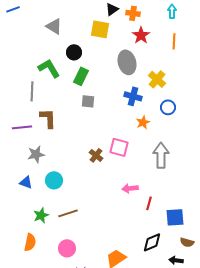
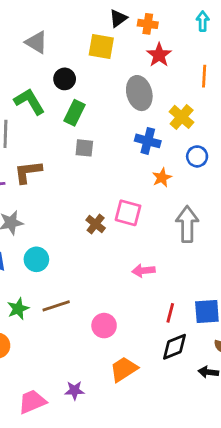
orange line: (174, 41) -> (204, 76), moved
brown L-shape: (48, 118) -> (28, 172), turned -95
red line: (149, 203) -> (170, 313), moved
pink circle: (67, 248) -> (104, 326), moved

